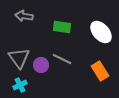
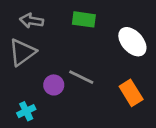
green rectangle: (62, 27) -> (84, 19), moved
gray triangle: (19, 58) -> (22, 52), moved, turned 30

